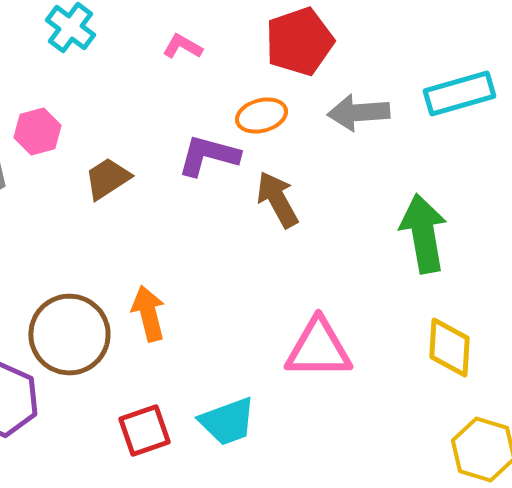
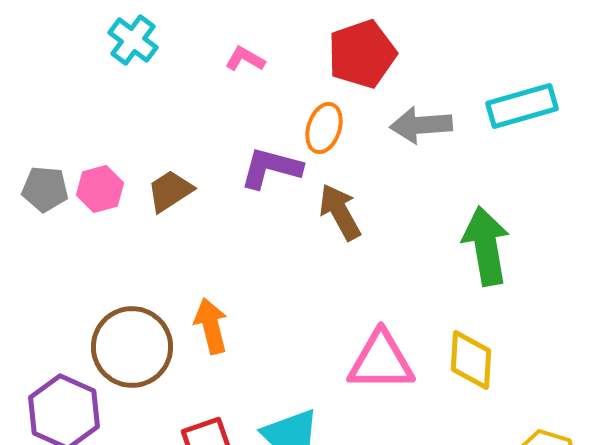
orange ellipse: (261, 116) -> (324, 128), turned -57
pink hexagon: (37, 132) -> (100, 189), moved
yellow diamond: (449, 348) -> (471, 360), moved

